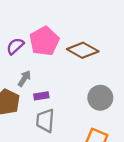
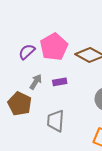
purple rectangle: (41, 96) -> (60, 82), moved

